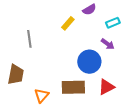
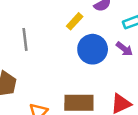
blue circle: (89, 62) -> (93, 49), moved

